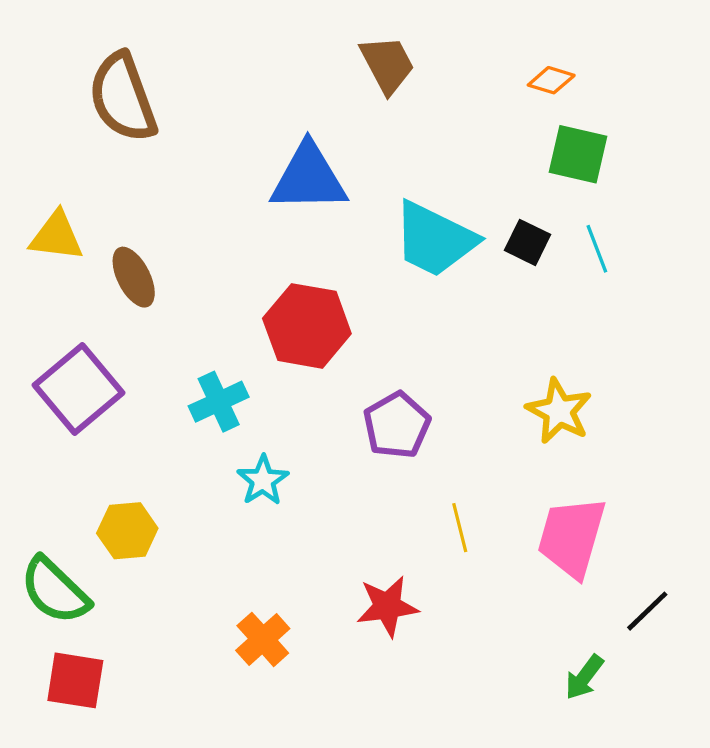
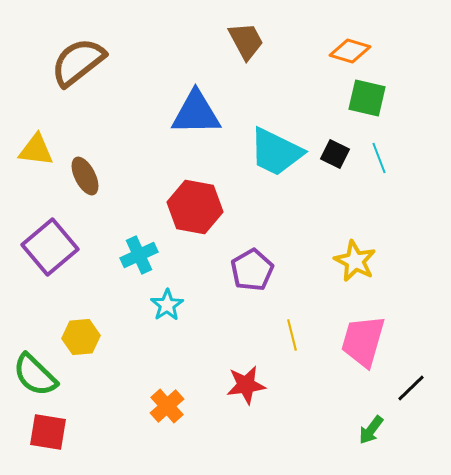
orange diamond: (551, 80) -> (350, 51), size x1.4
brown semicircle: (123, 98) -> (78, 62), turned 72

